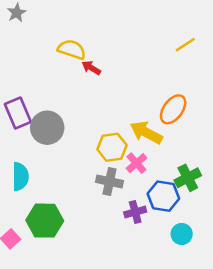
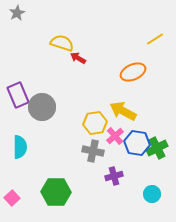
orange ellipse: (173, 109) -> (133, 72), moved, turned 30
blue hexagon: (163, 196) -> (137, 143), moved
green hexagon: (45, 221) -> (56, 192), moved

